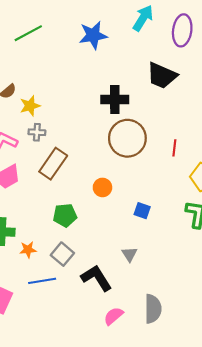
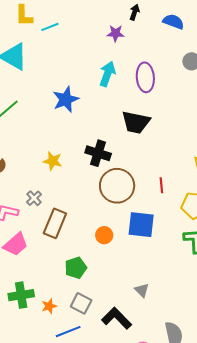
black cross: (115, 100) -> (98, 153), turned 30
yellow star: (30, 106) -> (53, 161), moved, turned -30
gray cross: (37, 132) -> (34, 198), turned -35
blue square: (142, 211) -> (141, 225), moved, size x1.8

